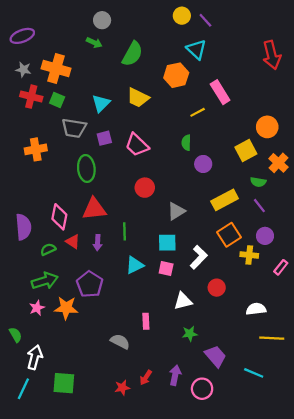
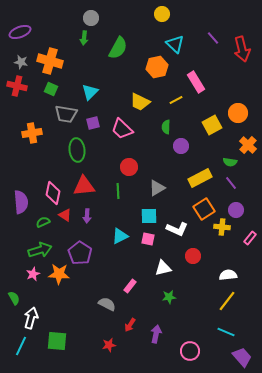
purple line: (205, 20) -> (213, 38), moved
green arrow: (94, 43) -> (84, 38), turned 72
red cross: (31, 97) -> (17, 86), moved
yellow trapezoid: (138, 98) -> (140, 102), moved
yellow square: (246, 151) -> (212, 125), moved
green line: (125, 231) -> (118, 191), moved
white L-shape: (199, 257) -> (177, 229), turned 70
pink rectangle: (146, 321) -> (130, 286), turned 40
yellow line: (272, 338) -> (227, 301), moved, turned -55
purple trapezoid: (216, 356) -> (242, 357), moved
red arrow: (146, 377) -> (130, 325), moved
pink circle: (202, 389) -> (190, 351), moved

